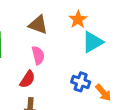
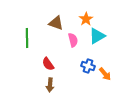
pink semicircle: (38, 55) -> (73, 40), moved
red semicircle: (27, 79) -> (48, 64), turned 112

